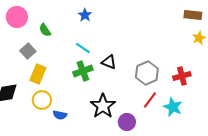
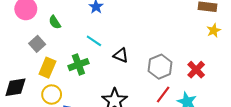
green cross: (83, 71) -> (78, 65), moved
red cross: (182, 76) -> (196, 70), turned -30

